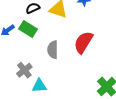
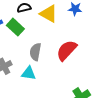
cyan triangle: (39, 86) -> (29, 73), moved

